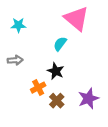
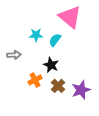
cyan star: (18, 25) -> (36, 35), moved
brown cross: (57, 101) -> (58, 86), moved

